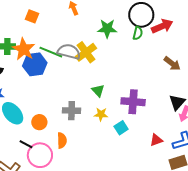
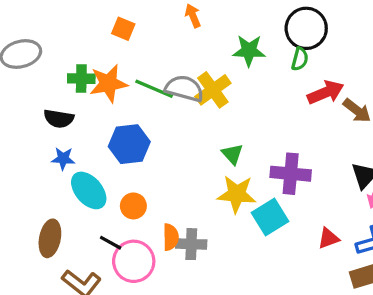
red arrow: (162, 26) -> (326, 93), moved
orange star: (24, 49) -> (108, 83), turned 30
blue hexagon: (35, 64) -> (129, 144), moved
gray cross: (72, 111) -> (191, 244), moved
yellow star: (101, 114) -> (237, 194), size x1.6
cyan square: (121, 128) -> (270, 217), size x1.5

